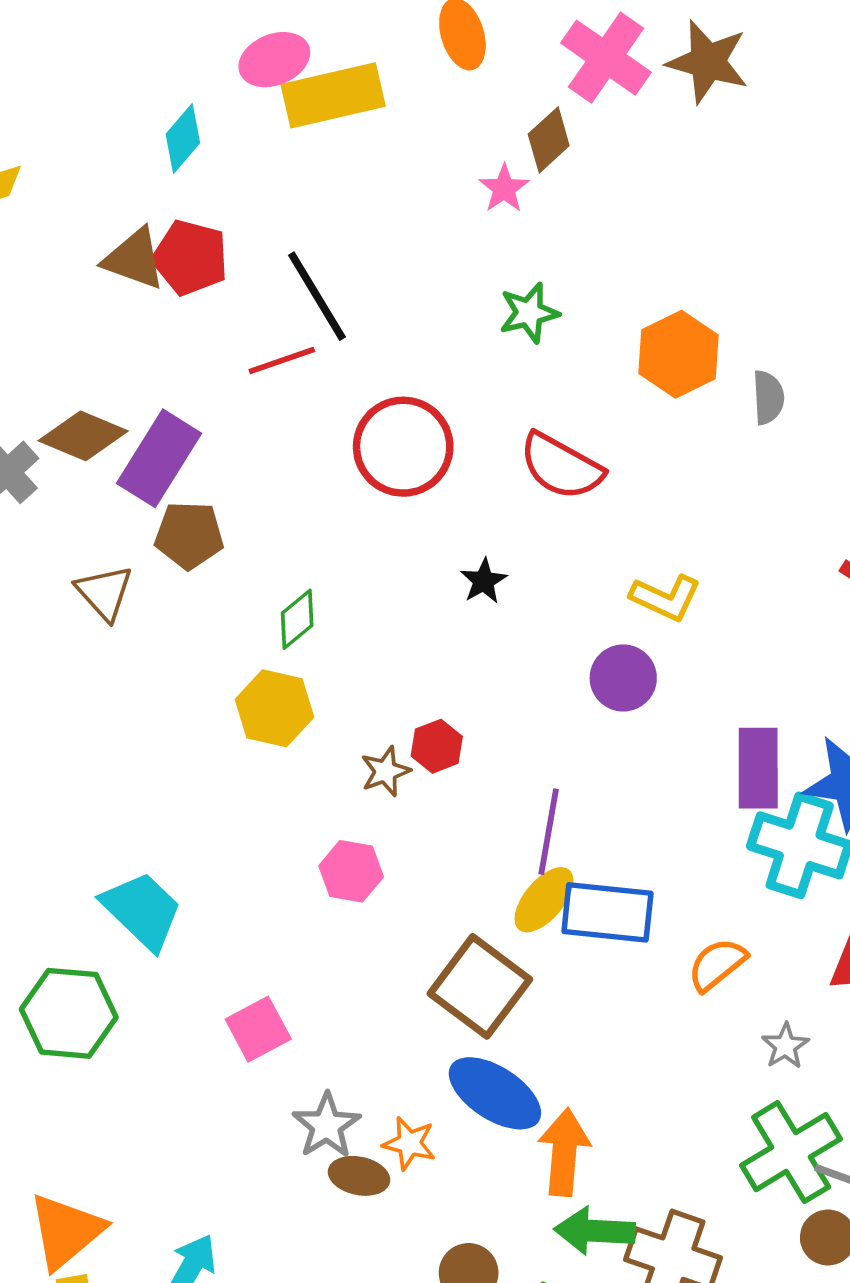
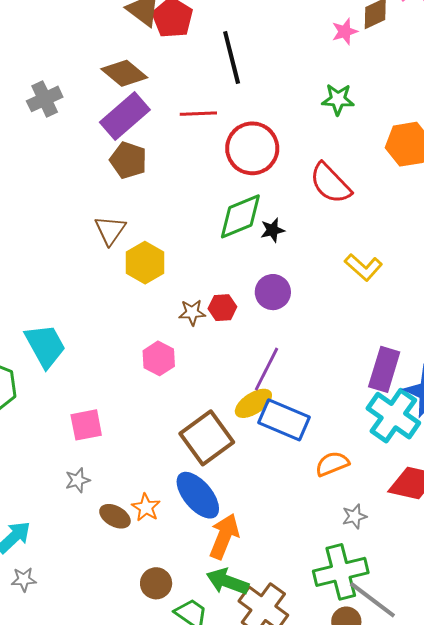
red line: (282, 361) -> (198, 114), moved
brown diamond: (83, 436) -> (124, 73), moved
brown triangle: (104, 593) -> (110, 230), moved
green diamond: (297, 619) -> (240, 216), moved, size x1.6
purple circle: (623, 678) -> (273, 292), moved
gray star: (326, 1126) -> (78, 480), moved, size x0.7

